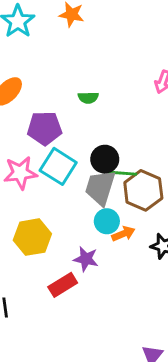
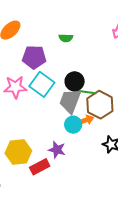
orange arrow: (123, 234) -> (86, 120), moved
yellow hexagon: (32, 237) -> (18, 152), moved

